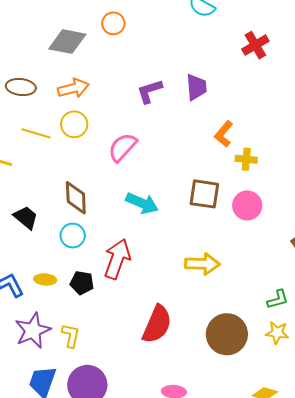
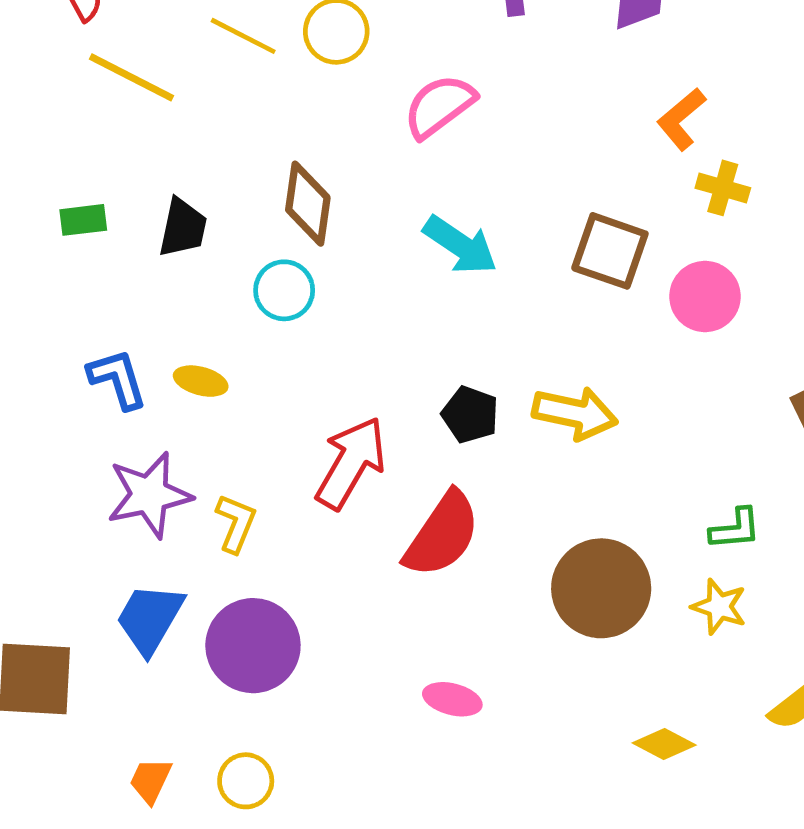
black trapezoid: (26, 217) -> (183, 228), turned 52
red arrow: (117, 259) -> (351, 463), moved
black pentagon: (82, 283) -> (470, 415), moved

